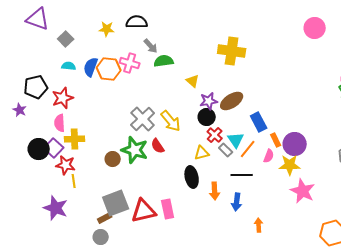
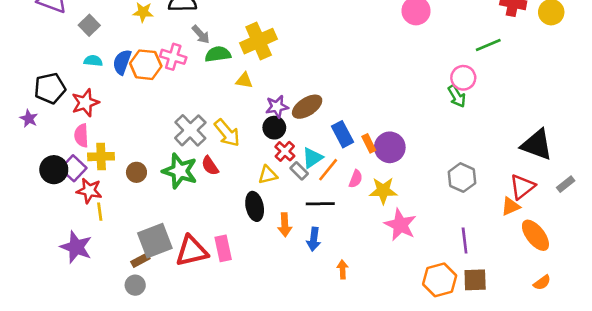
yellow cross: (232, 51) -> (259, 41), moved, turned -32
yellow triangle: (193, 81) -> (244, 80), moved, turned -32
cyan triangle: (236, 140) -> (312, 158), turned 30
orange rectangle: (276, 140) -> (369, 143), moved
purple circle: (295, 144) -> (390, 147), moved
brown circle: (113, 159) -> (136, 172), moved

